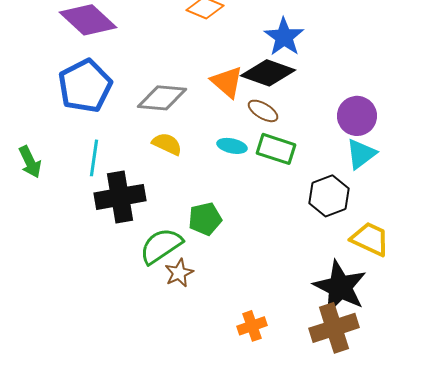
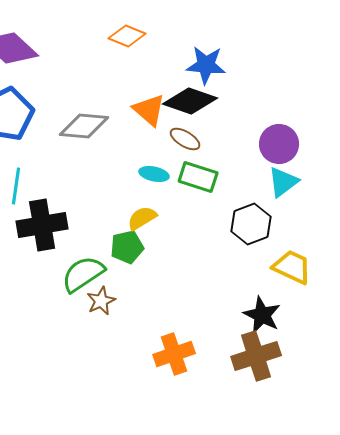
blue star: (284, 37) -> (206, 65), turned -30
yellow semicircle: (167, 144) -> (142, 218), moved, turned -56
black star: (340, 287) -> (262, 315), size x0.7
orange cross: (252, 326) -> (174, 354), size x1.4

